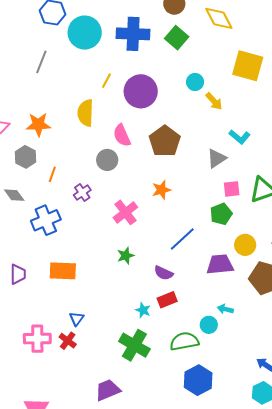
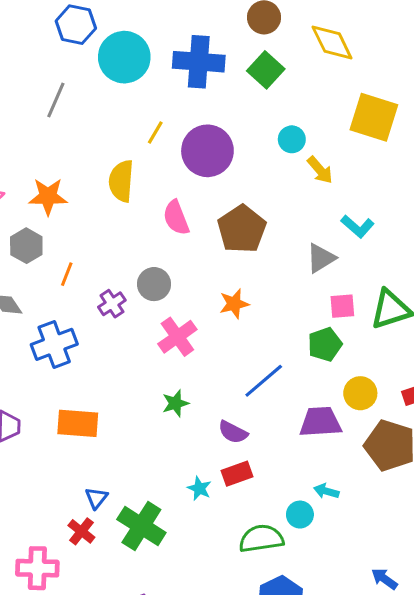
gray circle: (107, 160) -> (154, 284), moved
pink cross: (37, 339) -> (37, 568), moved
green cross: (134, 345) -> (141, 526), moved

